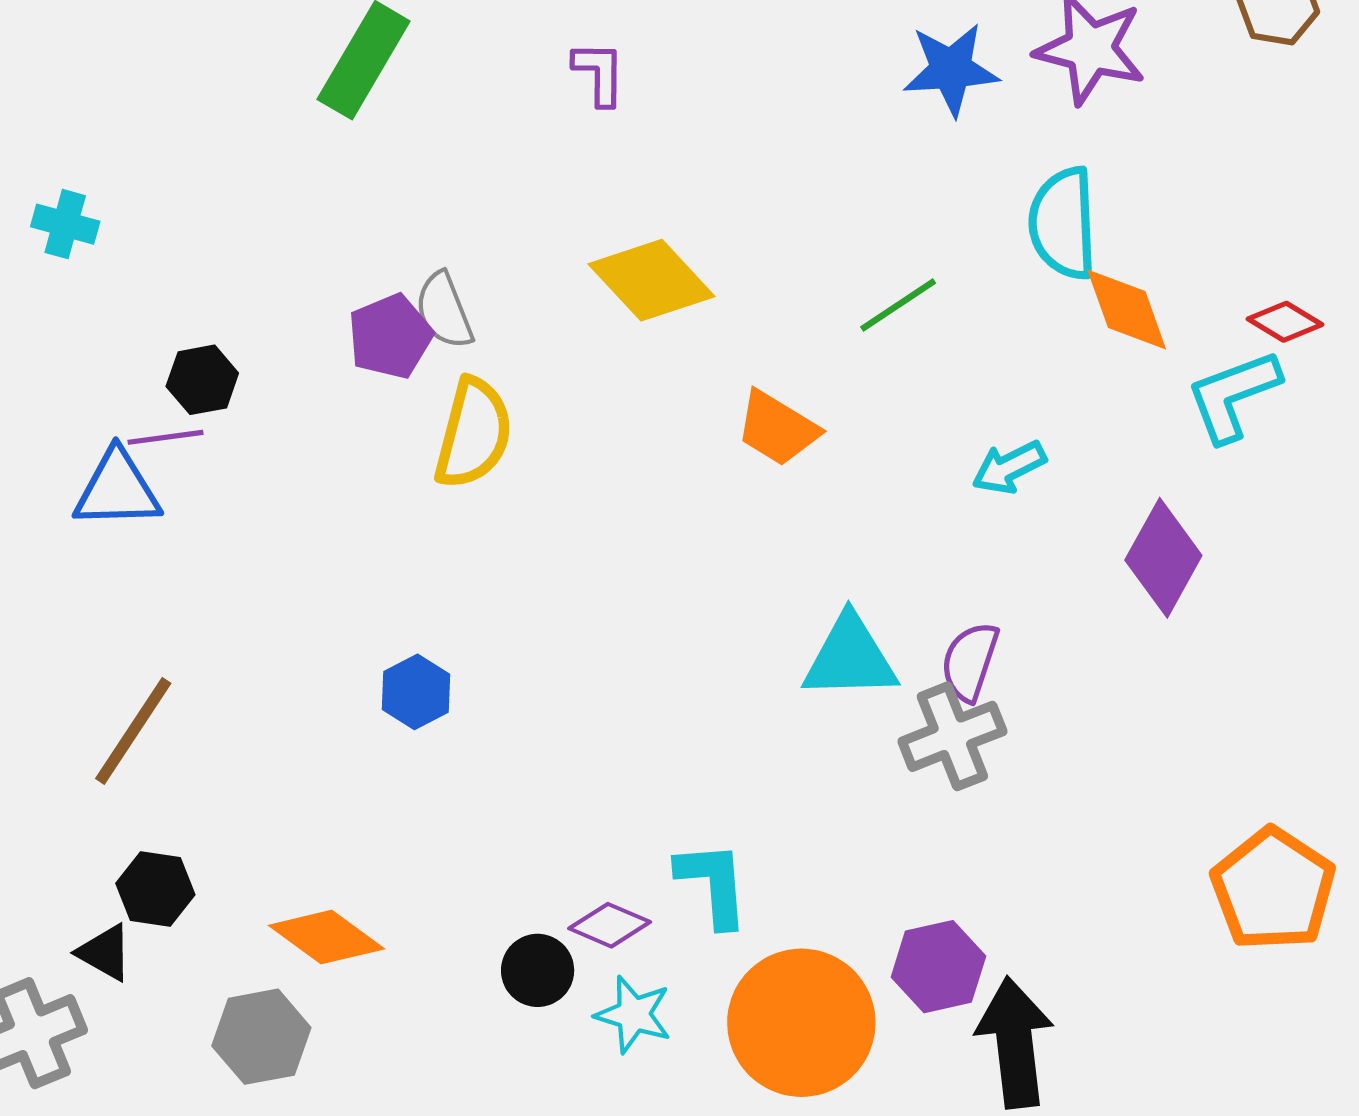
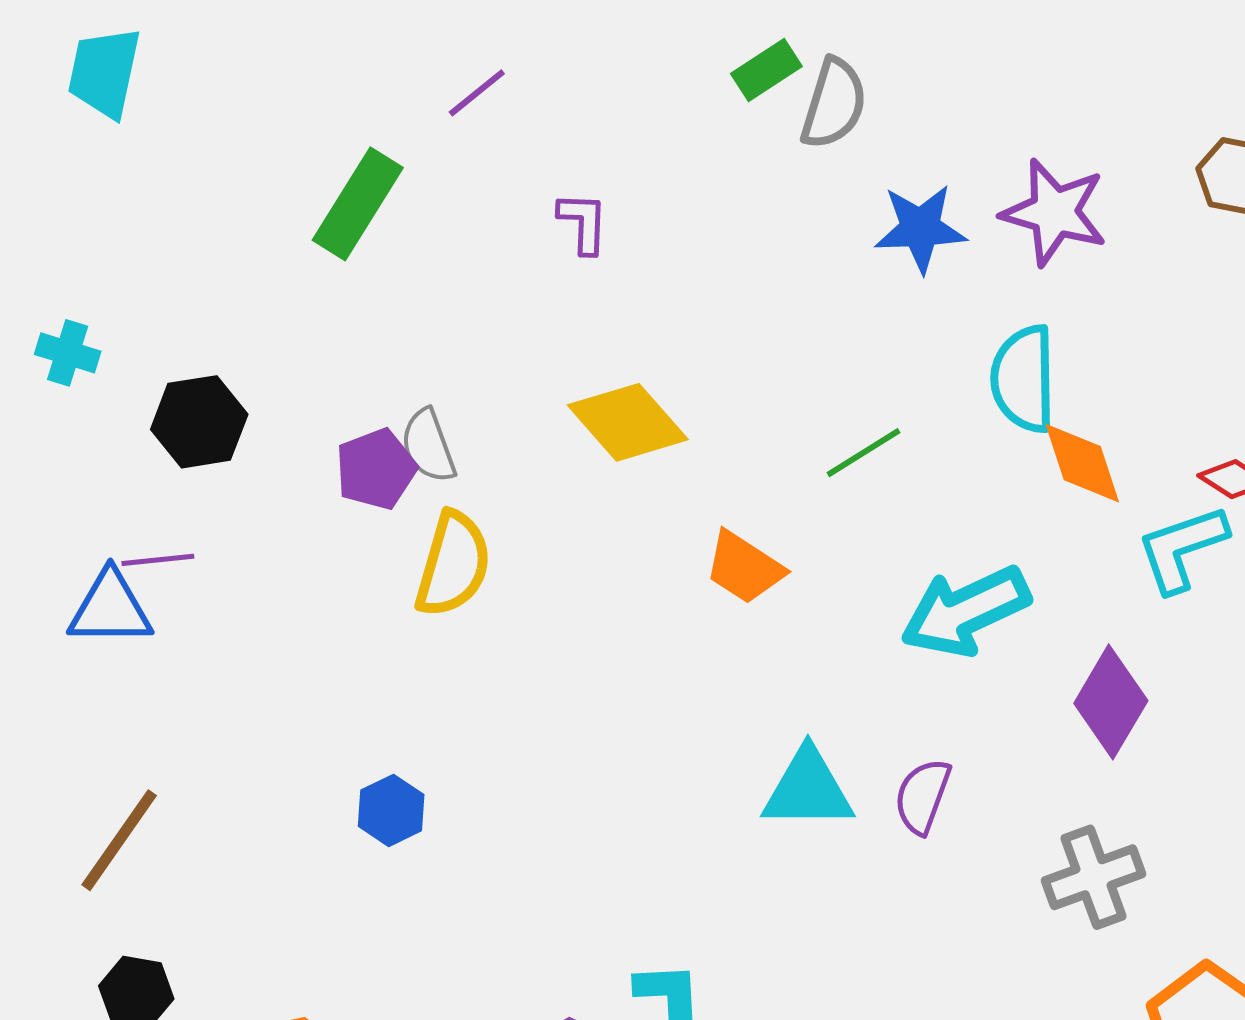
black hexagon: (202, 380) -> (199, 422), moved, size x1.4
cyan arrow: (1009, 467) -> (965, 611), size x1.8
gray cross: (952, 736) -> (1094, 877), moved

